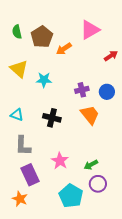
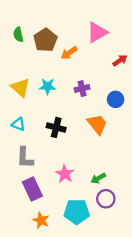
yellow triangle: (19, 69) -> (21, 87), moved
purple cross: (82, 90) -> (82, 89), moved
cyan pentagon: (71, 196) -> (77, 212), turned -30
orange star: (20, 199) -> (41, 220), moved

